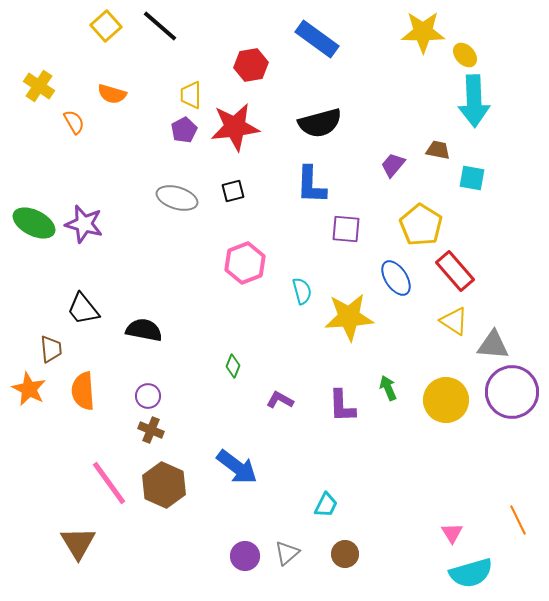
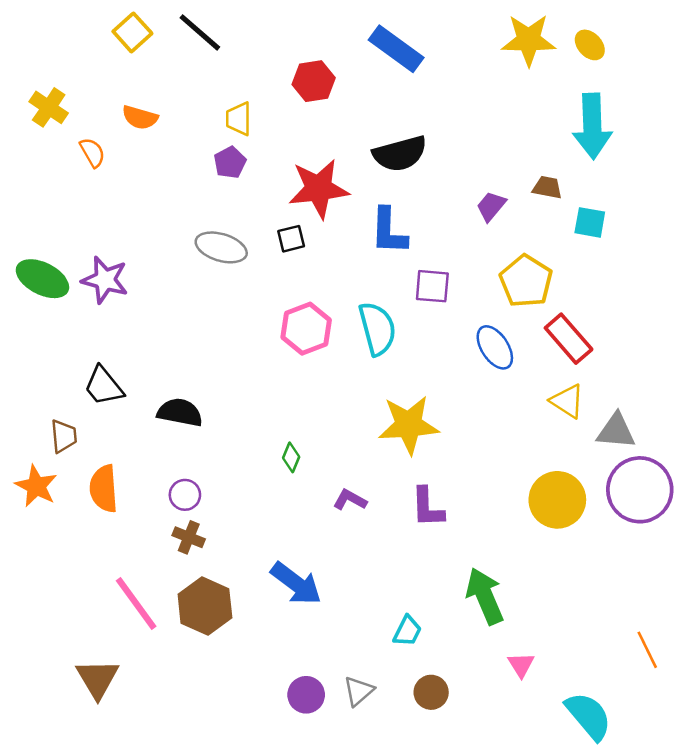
yellow ellipse: (465, 55) -> (590, 45), moved
red star: (235, 127) -> (319, 189), moved
cyan semicircle: (302, 291) -> (377, 329), moved, size x1.6
yellow star: (349, 317) -> (409, 425), moved
green arrow: (388, 388) -> (485, 596), moved, size x1.8
pink triangle: (452, 533) -> (521, 665), moved
cyan semicircle: (471, 573) -> (589, 716), turned -114

